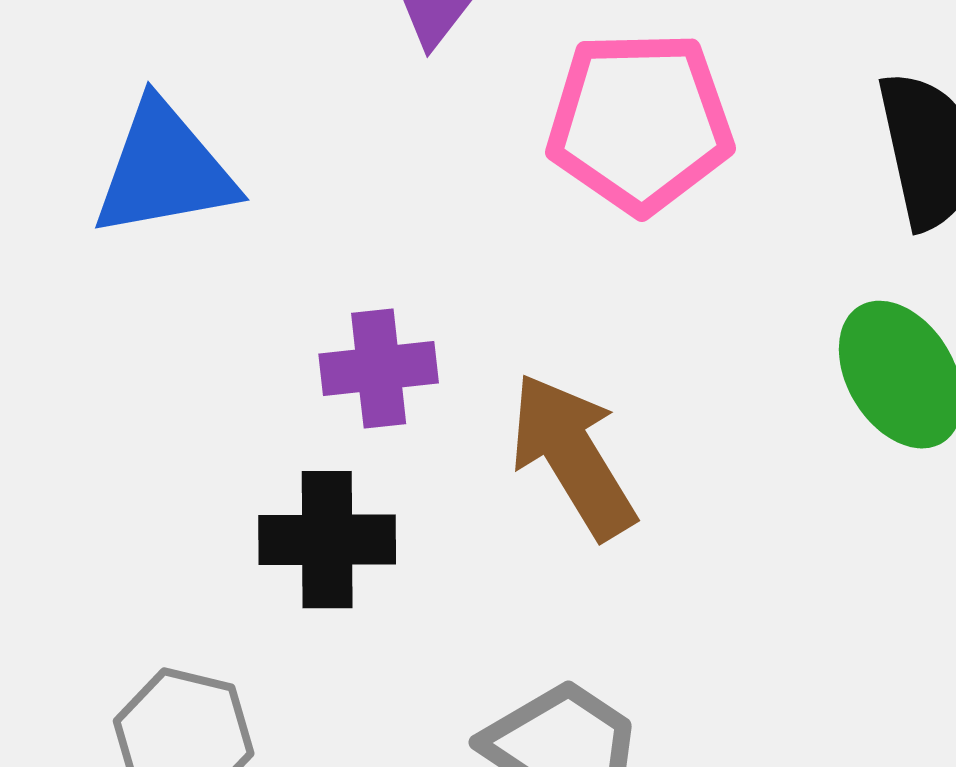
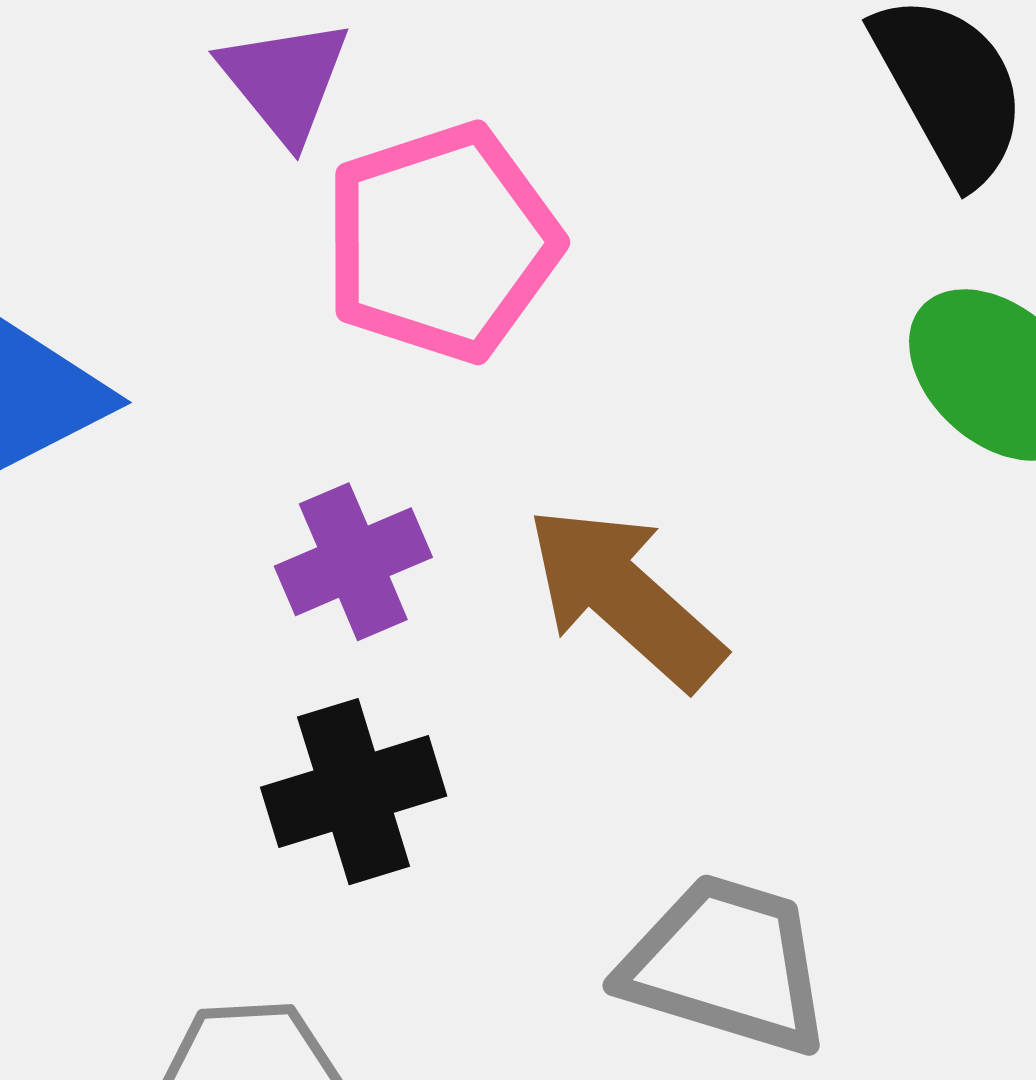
pink pentagon: (640, 122) -> (442, 242), moved

